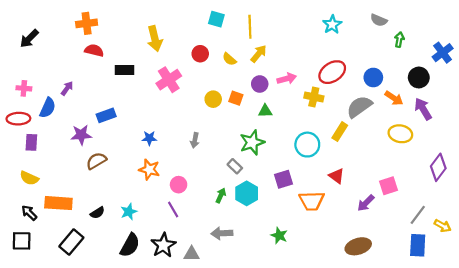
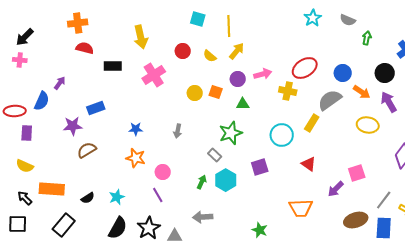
cyan star: (332, 24) -> (313, 18), moved
pink cross: (24, 88) -> (20, 60), moved
orange trapezoid: (312, 201) -> (301, 208), moved
green star: (279, 235) -> (260, 230), moved
brown ellipse: (358, 246) -> (356, 220), moved

